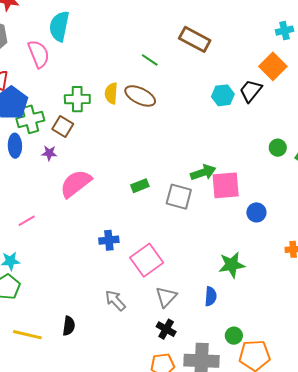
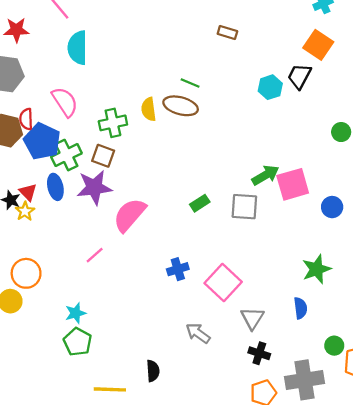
brown rectangle: (195, 39) -> (227, 33), size x0.6
pink semicircle: (39, 54) -> (65, 102), moved
green line: (150, 60) -> (190, 83), moved
purple star: (49, 153) -> (94, 187), size x2.0
pink line: (27, 221) -> (95, 255), moved

